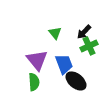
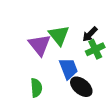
green triangle: (55, 33) -> (59, 35), size x1.5
purple triangle: (37, 60) -> (40, 45), moved

